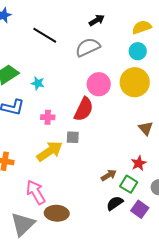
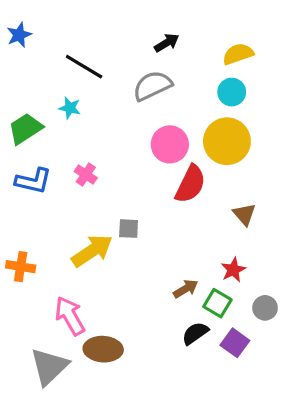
cyan star: (38, 83) -> (70, 108), moved
red semicircle: (84, 109) -> (190, 184), moved
pink cross: (48, 117) -> (86, 175), moved, turned 32

